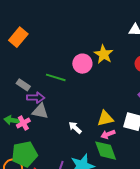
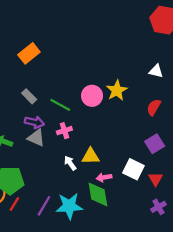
gray rectangle: (23, 85) -> (29, 96), moved
yellow triangle: (105, 118) -> (91, 156), moved
pink cross: (23, 123) -> (64, 131), moved

